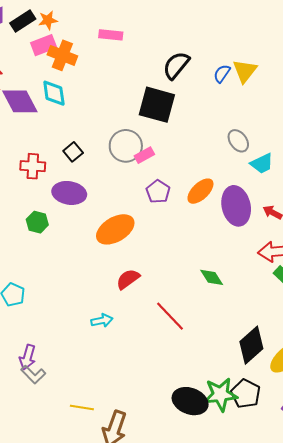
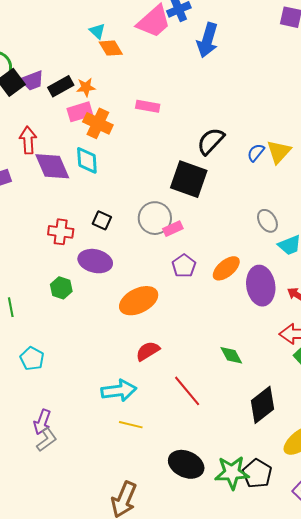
black square: (73, 152) -> (102, 220), turned -30
cyan arrow: (102, 320) -> (119, 391), size x1.6
black diamond: (251, 345) -> (263, 405), moved
gray L-shape: (33, 374) -> (47, 440), turned -85
black ellipse: (190, 401) -> (186, 464), moved
yellow line: (82, 408) -> (131, 425), moved

